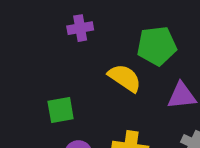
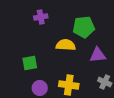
yellow semicircle: (125, 78) -> (66, 45), turned -30

